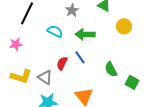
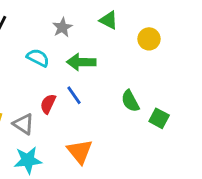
yellow circle: (124, 26) -> (149, 39), moved
green semicircle: (111, 69) -> (130, 101), moved
green square: (132, 82) -> (159, 118), moved

